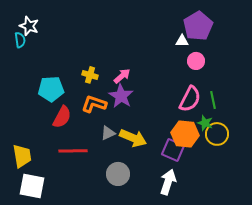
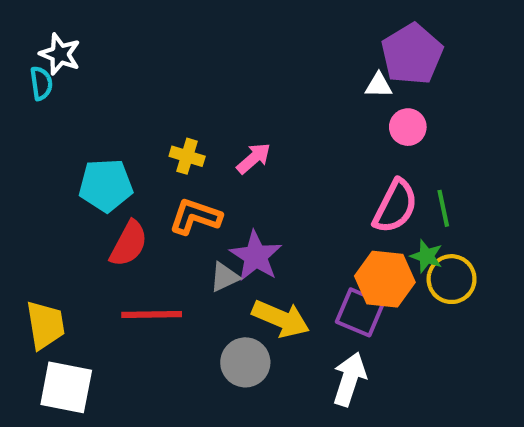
purple star: (121, 96) -> (256, 256), moved
yellow arrow: (133, 138) -> (281, 319), moved

